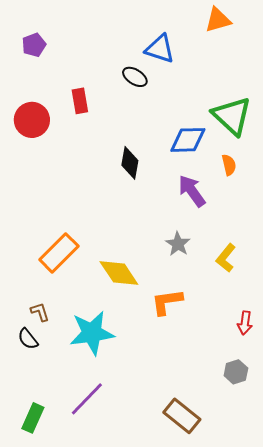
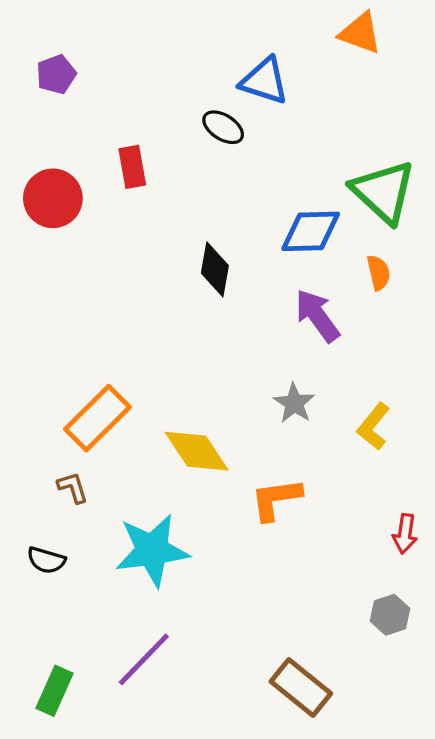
orange triangle: (218, 20) -> (360, 33), turned 36
brown L-shape: (40, 312) -> (73, 488), moved
black semicircle: (28, 339) -> (46, 560), turned -35

